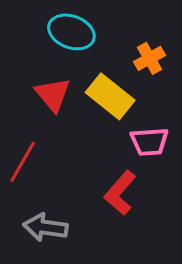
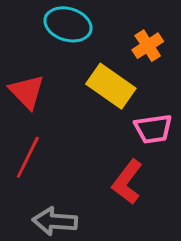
red triangle: (53, 94) -> (27, 92), moved

